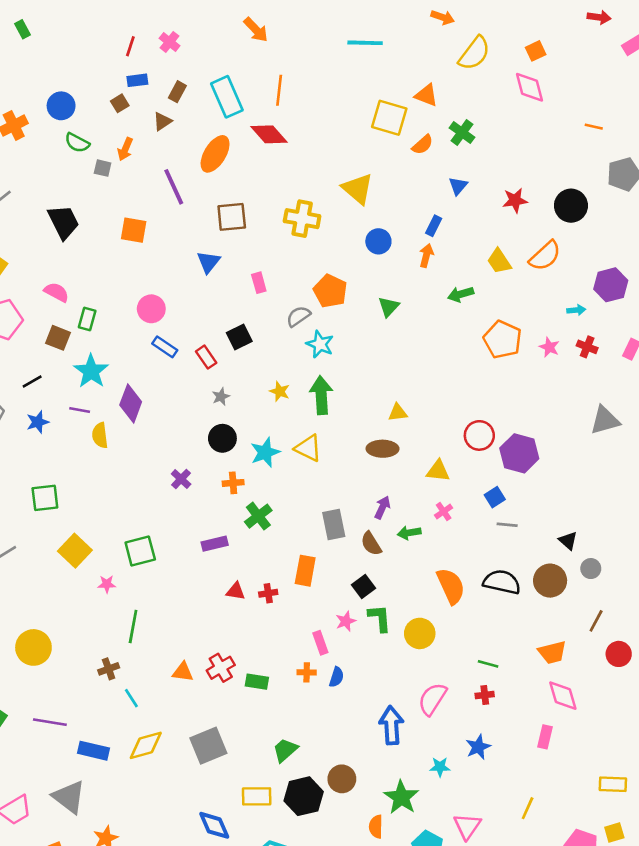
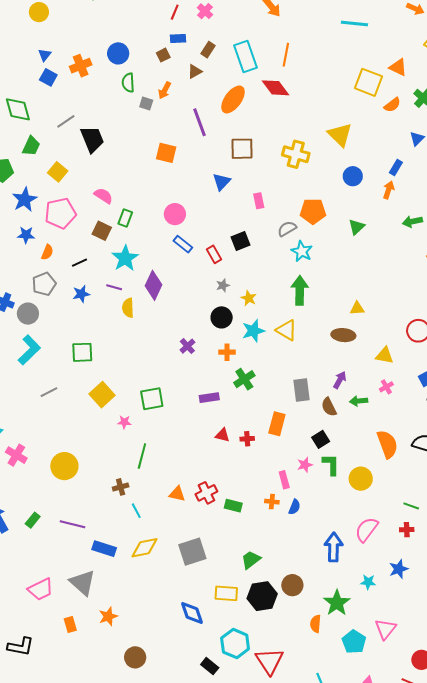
green semicircle: (77, 143) -> (128, 83), turned 54
black trapezoid: (63, 222) -> (92, 139), moved
orange pentagon: (330, 291) -> (313, 211), turned -30
yellow star: (280, 391) -> (249, 298), moved

